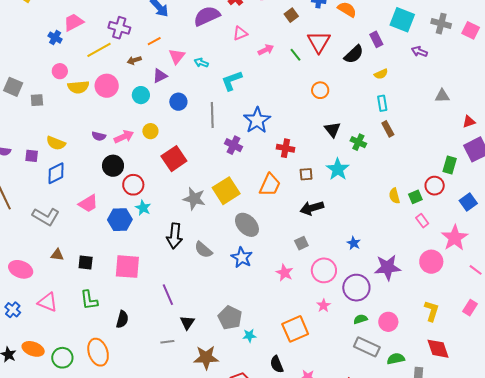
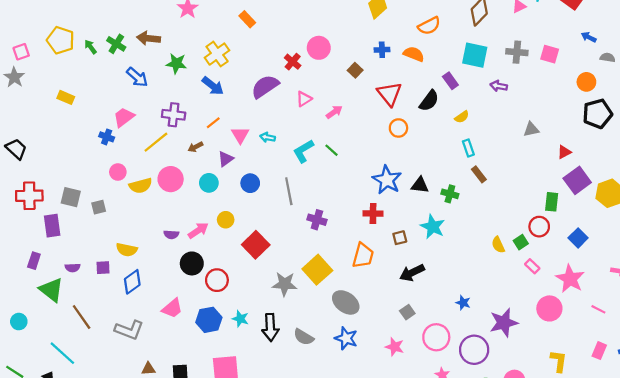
green line: (295, 55) -> (332, 150), moved
orange circle: (320, 90) -> (398, 128), moved
blue star: (257, 120) -> (387, 180), moved
black triangle: (332, 130) -> (420, 185), turned -36
cyan star: (143, 208) -> (240, 319), moved

